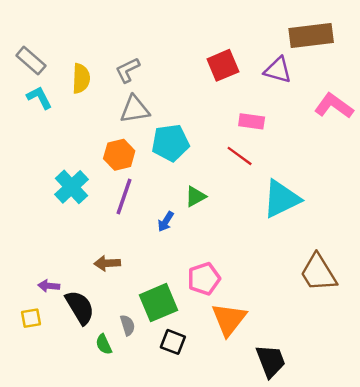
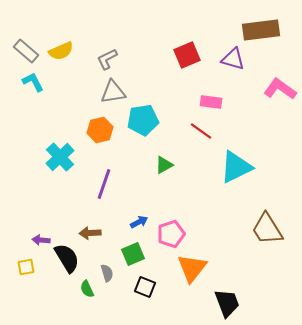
yellow semicircle: (81, 78) -> (61, 51), moved, turned 65
purple line: (124, 196) -> (104, 184), moved
blue arrow: (166, 222) -> (139, 222), moved, turned -150
brown arrow: (107, 263) -> (90, 233), moved
green square: (159, 303) -> (133, 254), size x0.7

